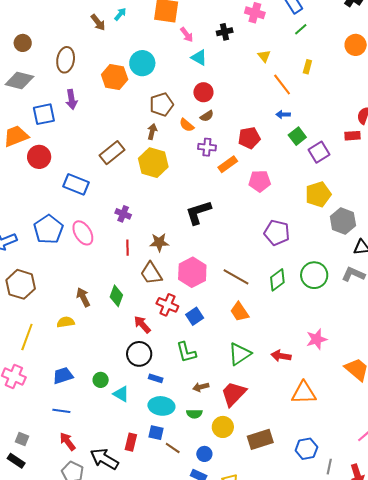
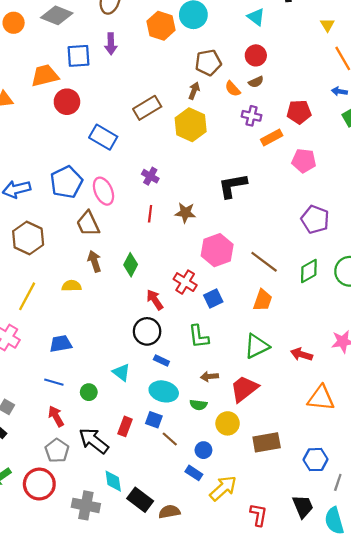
brown trapezoid: (151, 273) -> (88, 224), moved
orange trapezoid: (239, 312) -> (263, 300), turned -135
green circle: (101, 380) -> (89, 392), moved

